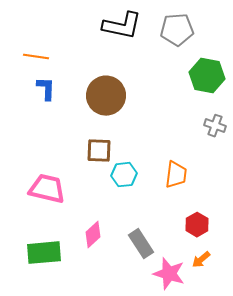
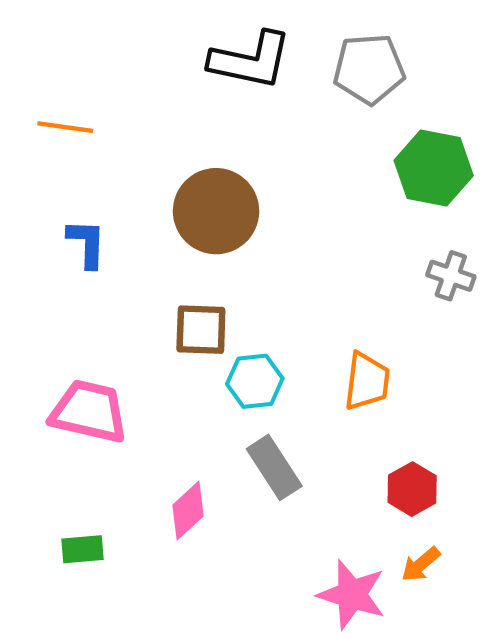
blue L-shape: (46, 89) -> (87, 243), moved
gray rectangle: (141, 244) -> (274, 467), moved
green rectangle: (44, 253) -> (82, 549), size x0.6

